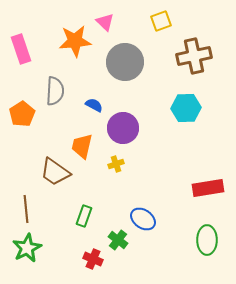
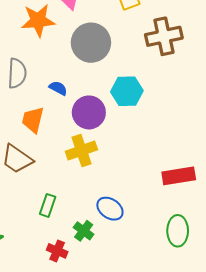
cyan hexagon: (186, 108) -> (127, 91), moved
orange trapezoid: (82, 146) -> (33, 120), moved
yellow cross: (116, 164) -> (81, 150), size x1.8

